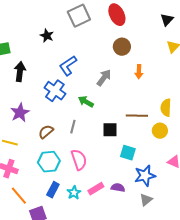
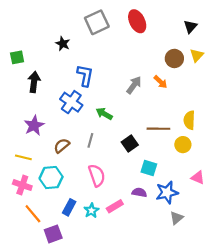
brown circle: (122, 47) -> (174, 58), moved
blue L-shape: (68, 66) -> (85, 75), turned 135
orange arrow: (139, 72) -> (161, 82), turned -48
gray arrow: (104, 78) -> (134, 85), moved
black square: (110, 130) -> (130, 144), turned -35
cyan hexagon: (49, 162) -> (51, 178), moved
purple semicircle: (118, 188) -> (139, 192), moved
gray triangle: (146, 200) -> (177, 218), moved

